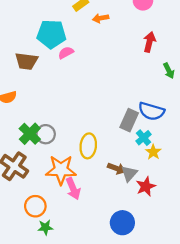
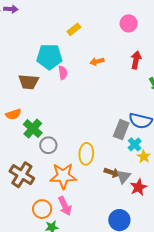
orange arrow: (101, 18) -> (97, 61), moved
pink semicircle: (66, 53) -> (63, 73), turned 112
green cross: (30, 134) -> (33, 129), moved
pink arrow: (73, 189) -> (65, 206), moved

